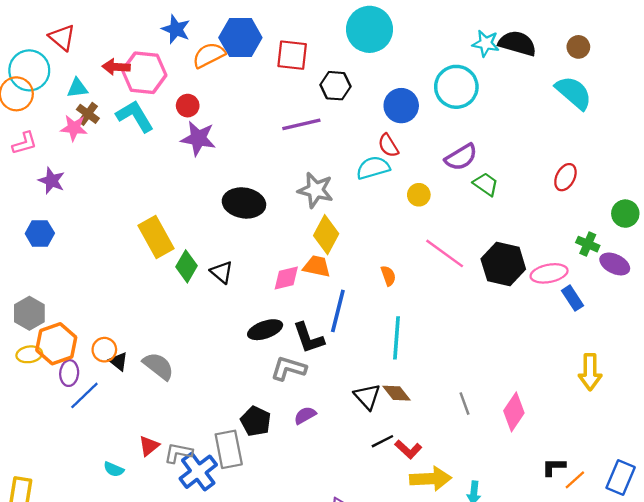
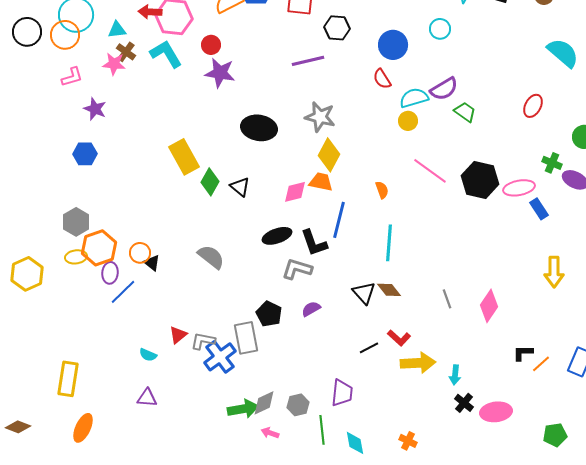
cyan circle: (456, 87) -> (440, 29), size x0.6
cyan semicircle: (574, 93) -> (563, 53), moved
cyan semicircle: (373, 168) -> (414, 98), moved
gray semicircle: (158, 366) -> (211, 257), moved
black line: (382, 441) -> (369, 348), moved

